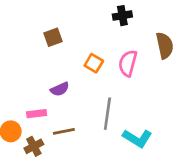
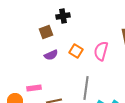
black cross: (122, 16) -> (63, 16), moved
purple semicircle: (60, 89) -> (51, 55), moved

